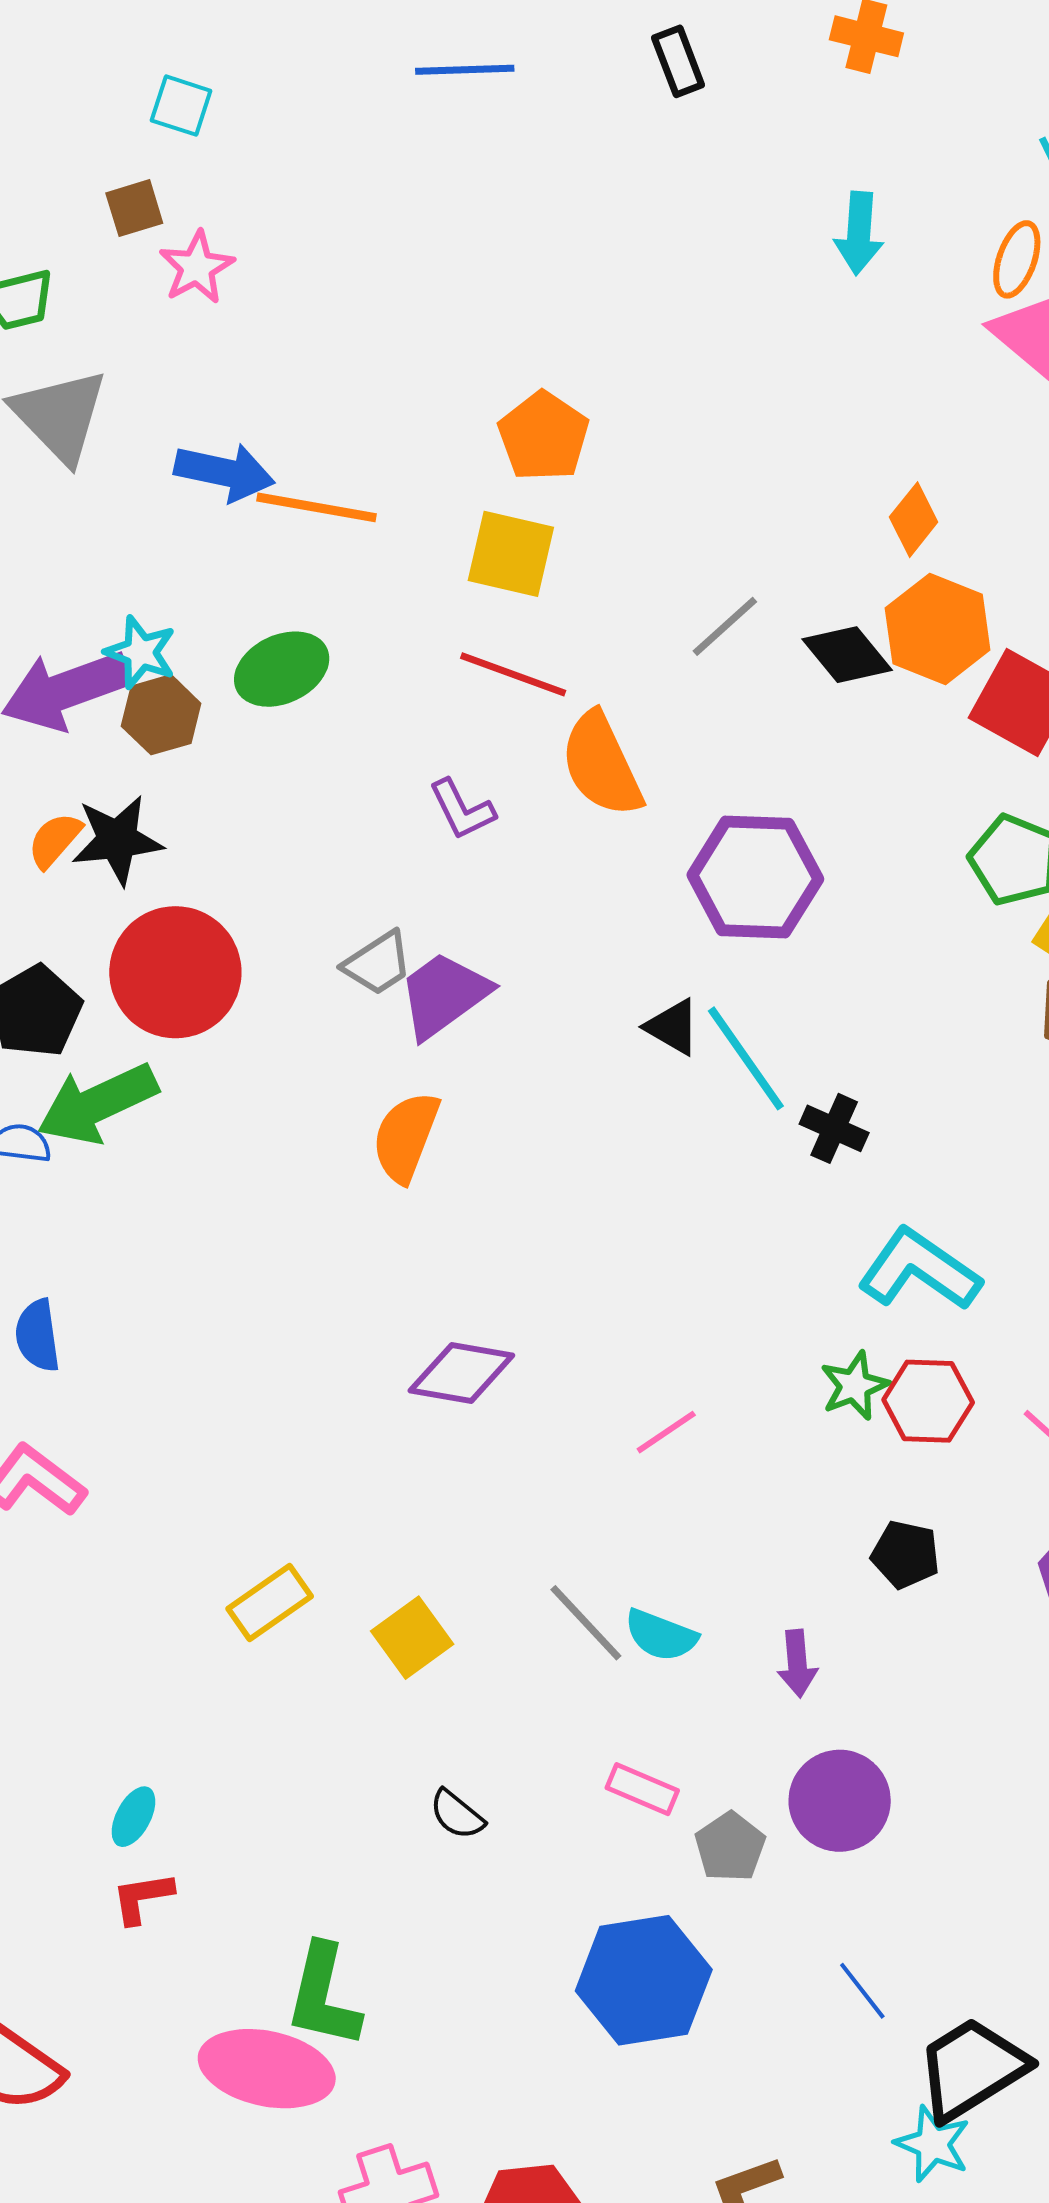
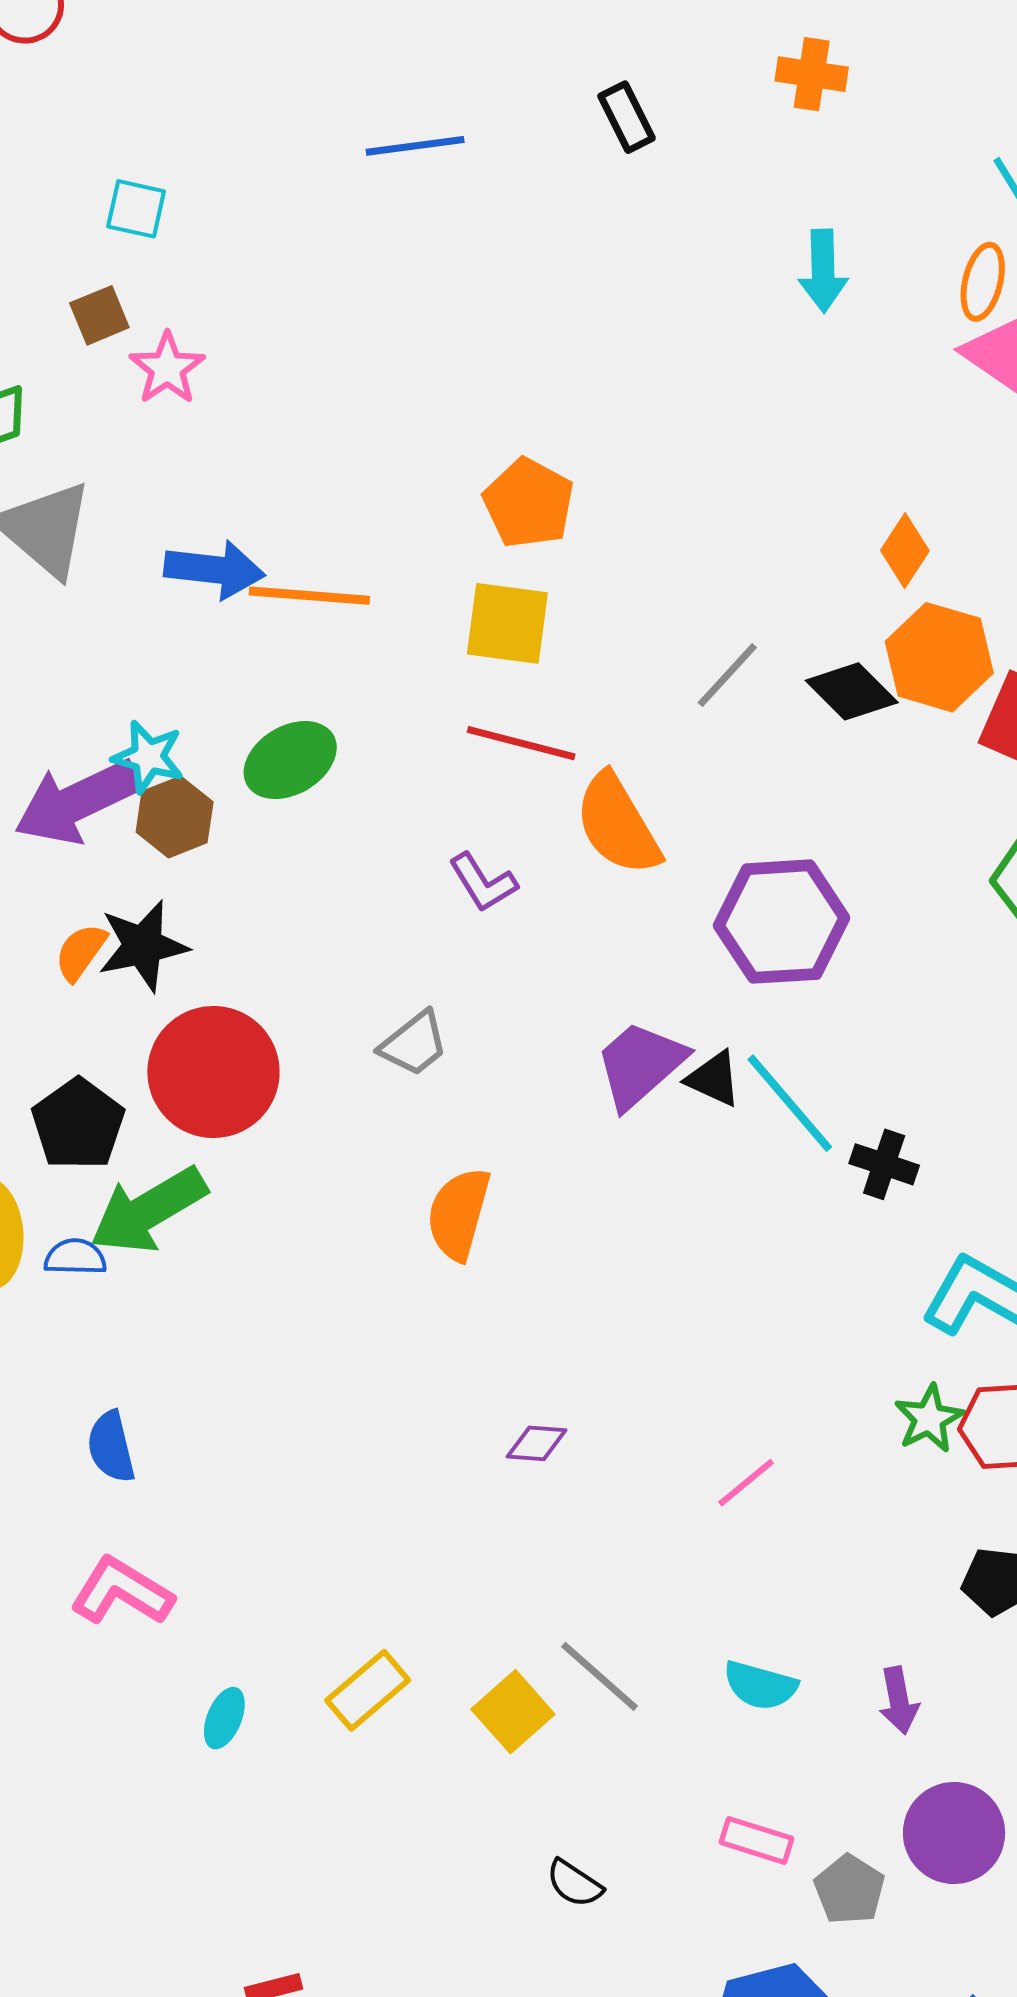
purple trapezoid: (444, 995) -> (640, 1065), moved
purple diamond: (461, 1373) -> (537, 1443), size x0.6
gray line: (586, 1623) -> (599, 1676), moved
cyan ellipse: (133, 1817) -> (224, 1718), moved

